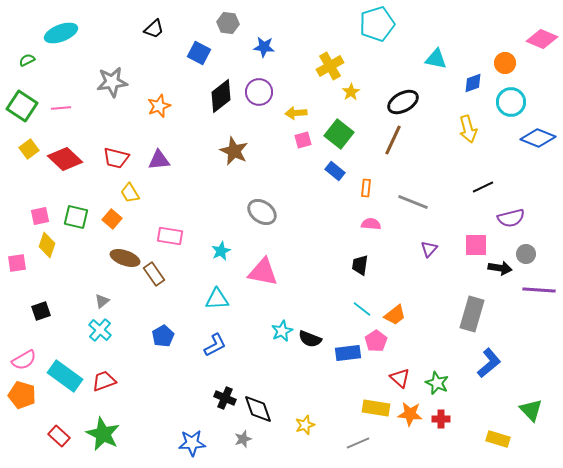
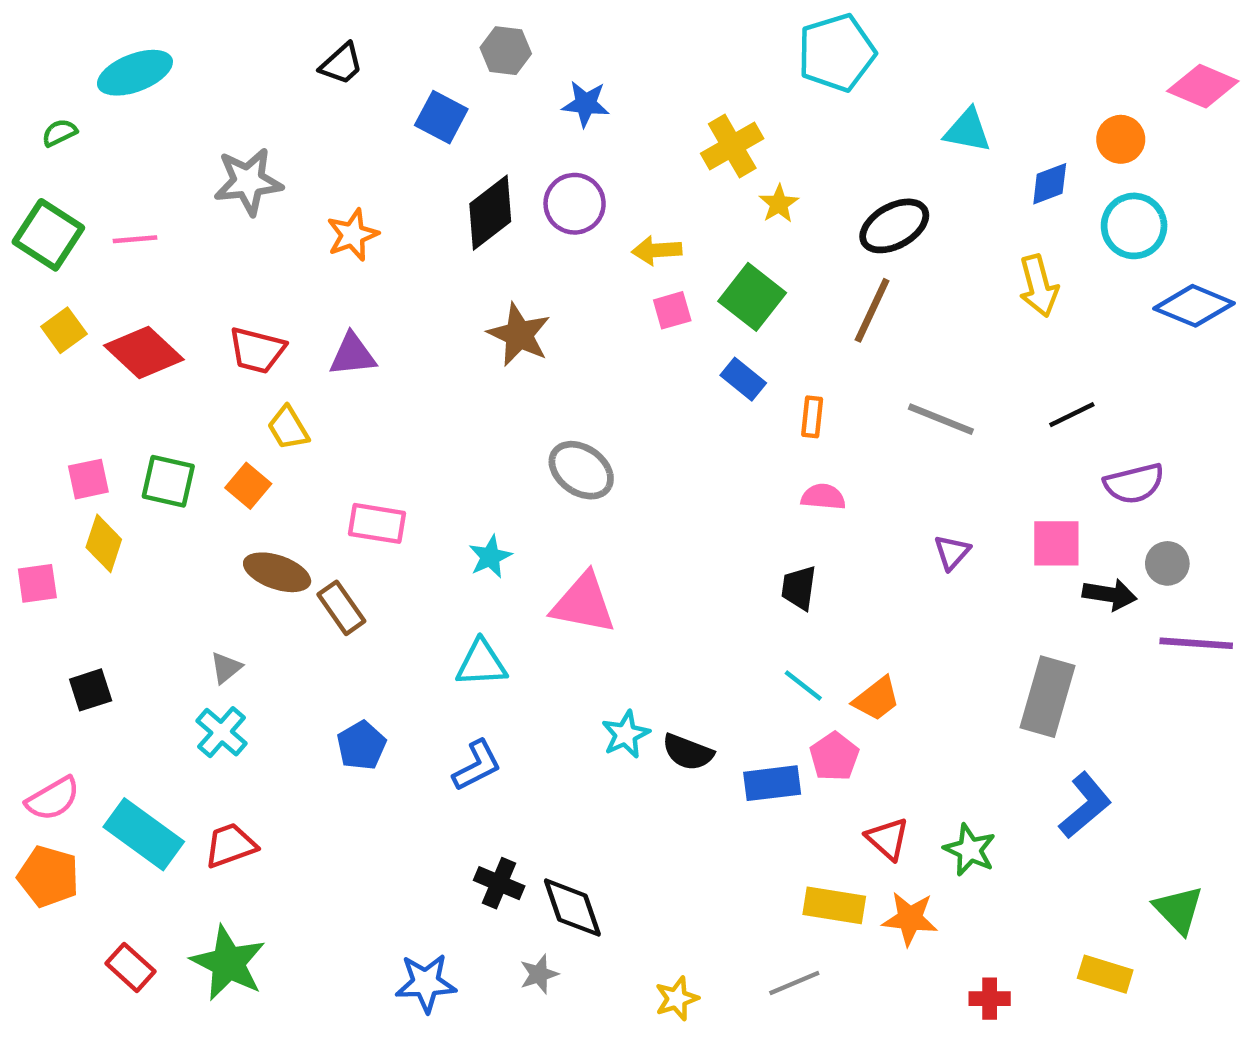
gray line: (413, 202) -> (941, 419), moved
red cross: (441, 419) -> (990, 999), moved
yellow star: (305, 425) -> (677, 999), moved

